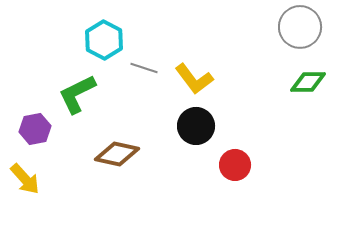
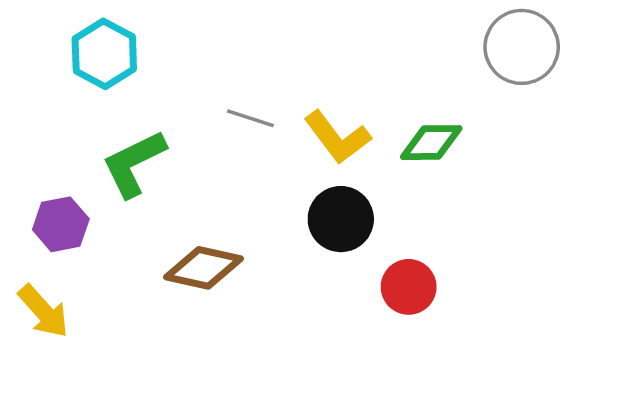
cyan hexagon: (104, 40) -> (104, 54), moved
green diamond: (308, 82) -> (431, 143), moved

